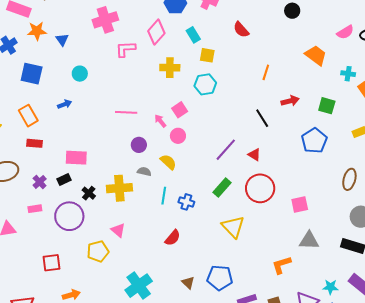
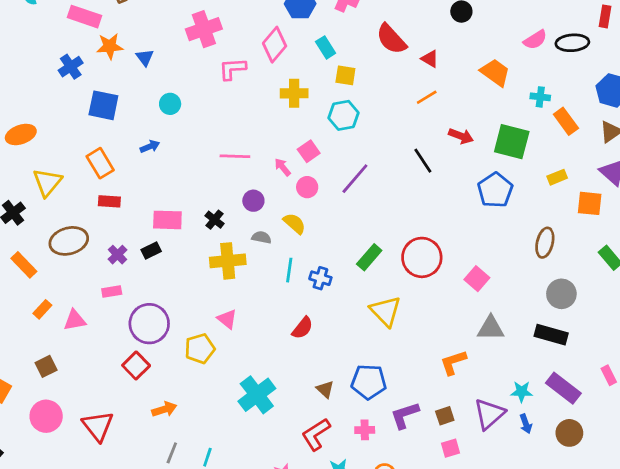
red semicircle: (241, 30) -> (391, 39), size x1.4
orange line: (266, 72) -> (427, 97), turned 42
red arrow: (290, 101) -> (461, 136), turned 36
green square: (327, 106) -> (512, 142), size x1.5
purple line: (226, 150) -> (355, 179), moved
red triangle: (254, 155) -> (430, 59), moved
black cross: (89, 193) -> (215, 220), moved
pink square: (300, 204) -> (477, 279), turned -36
purple circle: (69, 216) -> (149, 324), moved
red square: (52, 263) -> (136, 365), turned -36

